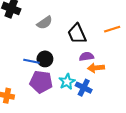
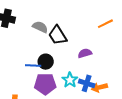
gray semicircle: (45, 23) -> (40, 27), turned -112
black trapezoid: (77, 34) -> (58, 35), moved
orange arrow: (96, 68) -> (99, 87), moved

